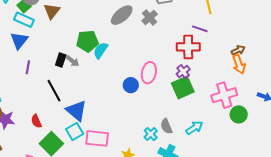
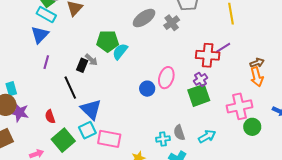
purple line: (200, 29) -> (223, 48), moved, turned -56
black rectangle: (61, 60) -> (82, 65), moved
cyan cross: (151, 134) -> (163, 139), turned 32

